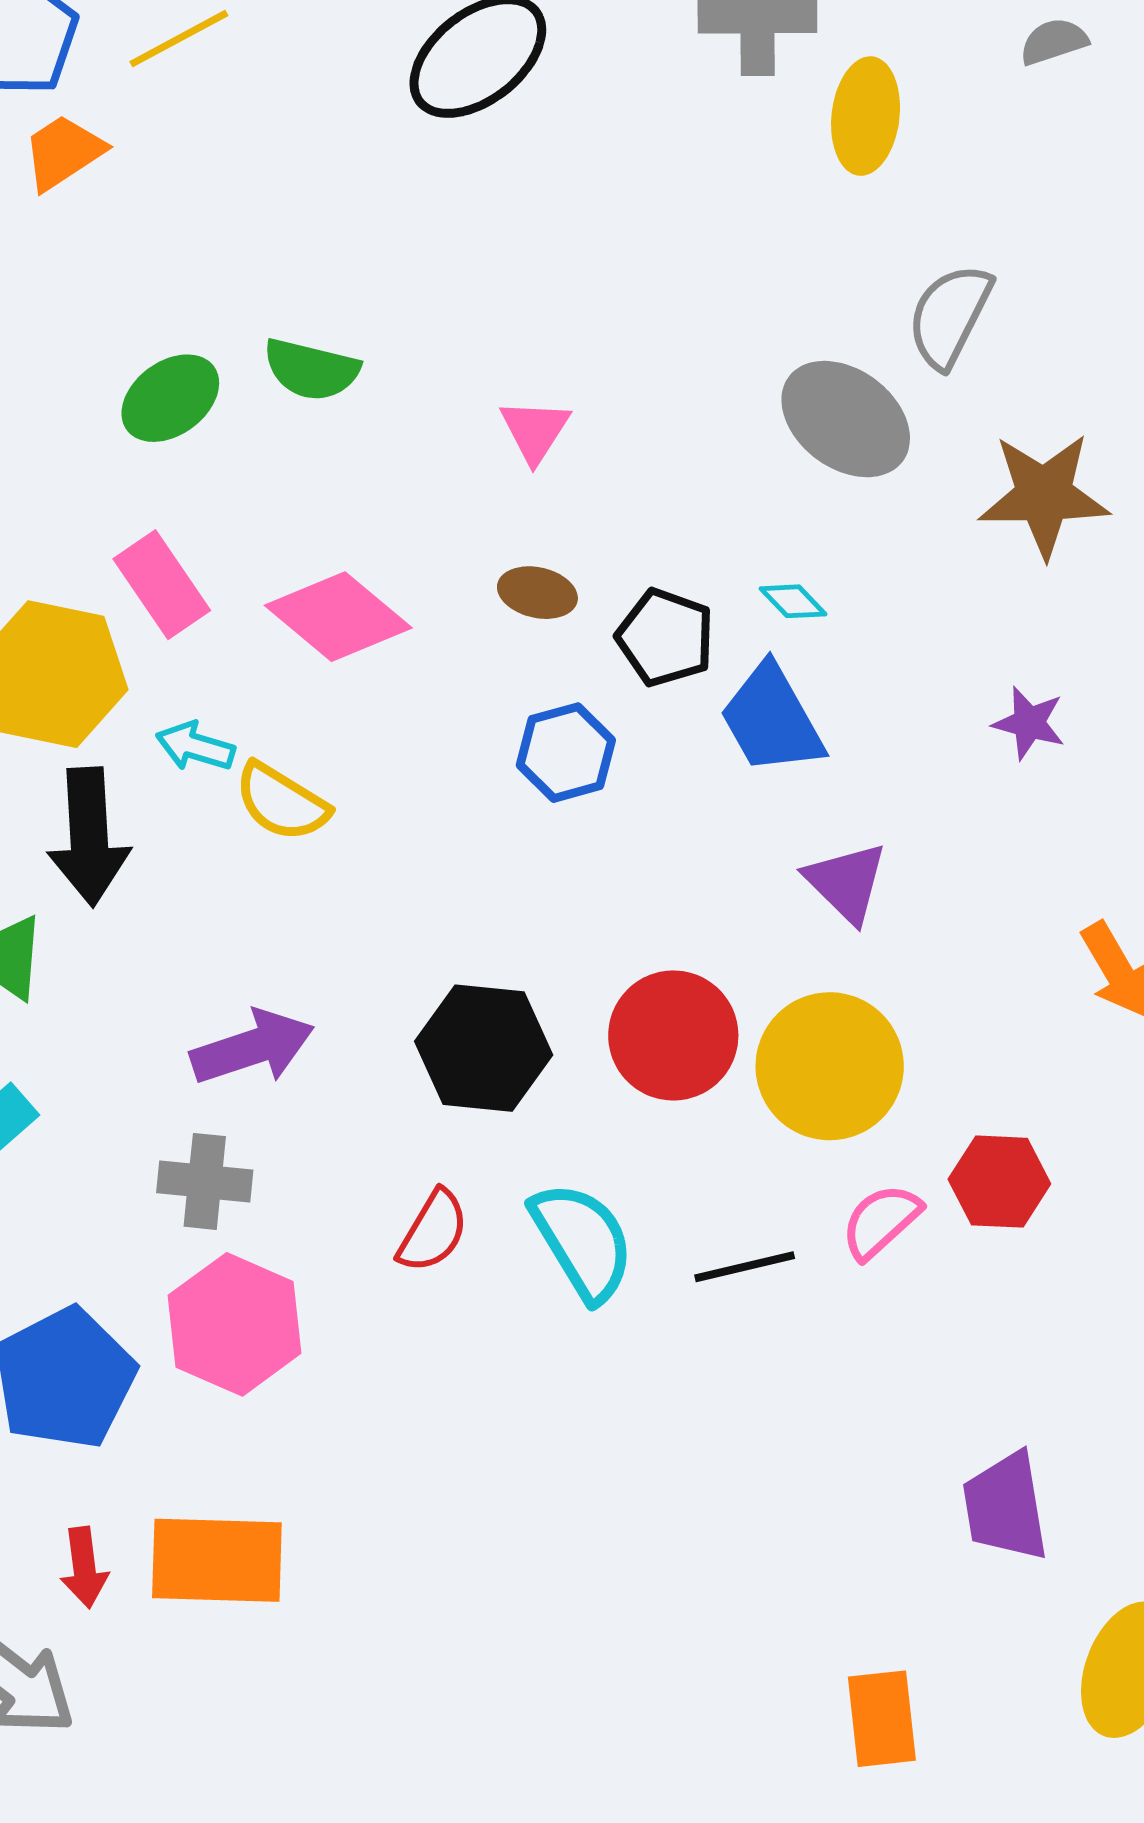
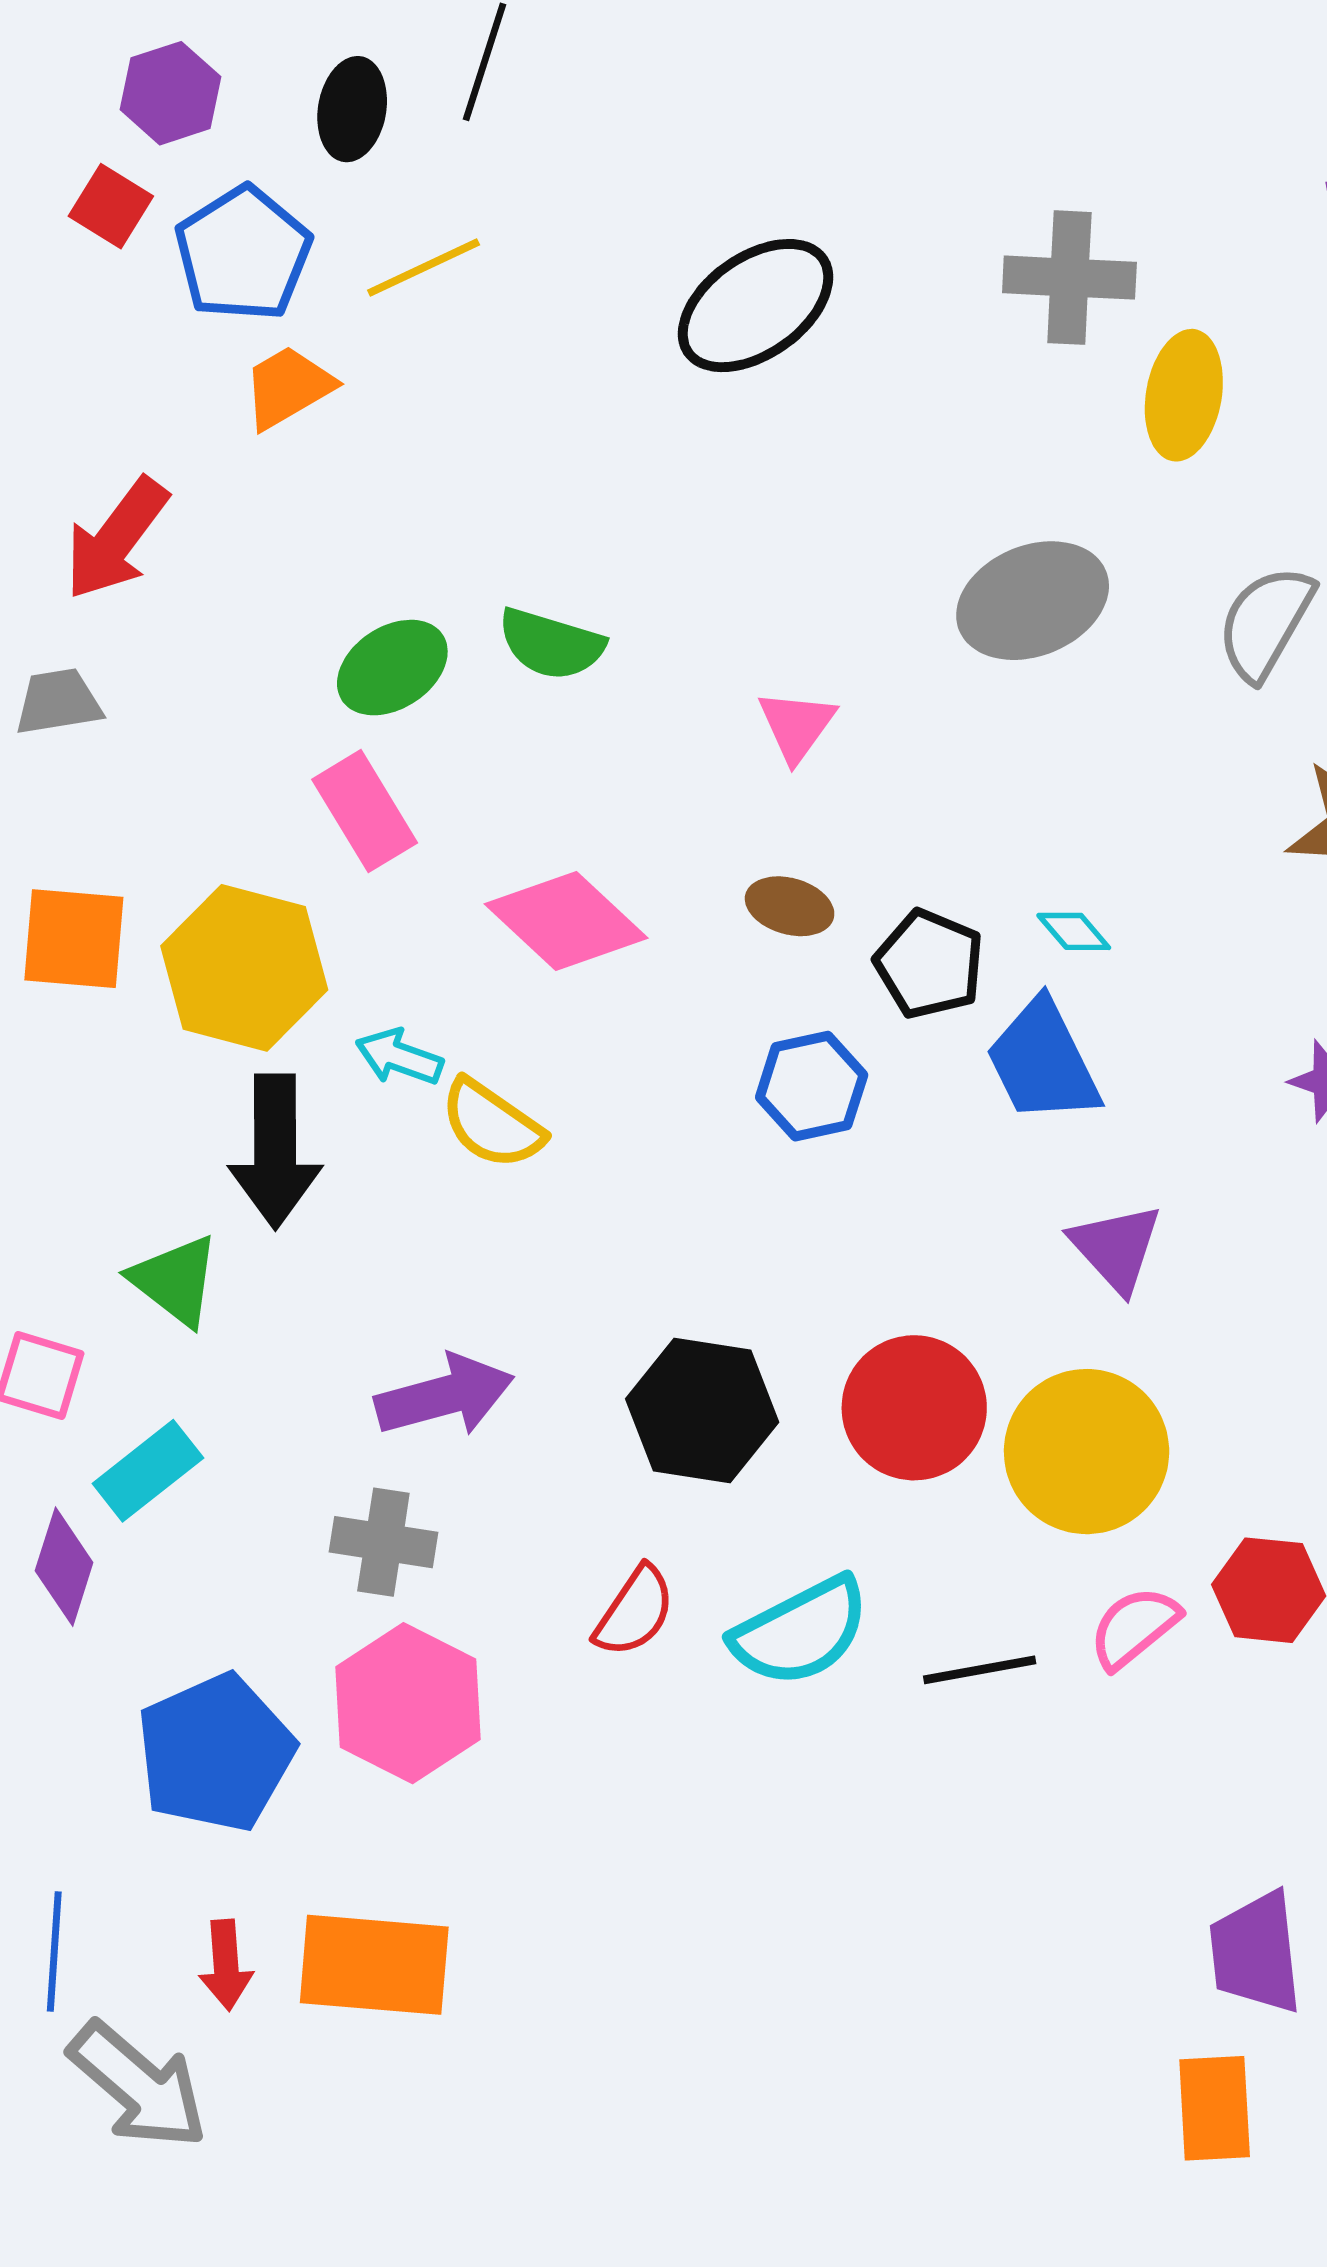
gray ellipse: (846, 419) -> (1033, 601), moved, turned -62
pink rectangle: (162, 585) -> (365, 811), moved
cyan semicircle: (582, 1241) -> (801, 1632), turned 91
orange rectangle: (882, 1719) -> (1215, 2108), moved

